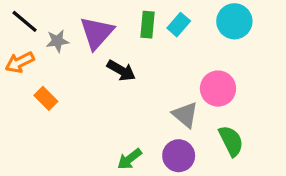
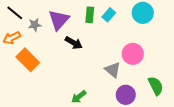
orange rectangle: (46, 98) -> (28, 60), size x1.6
green semicircle: (231, 141) -> (156, 86), moved
purple circle: (179, 156) -> (126, 95), moved

